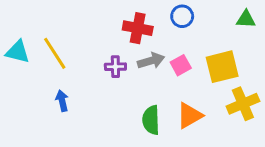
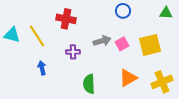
red cross: (138, 28) -> (66, 19), moved
purple cross: (115, 67) -> (73, 52), moved
yellow cross: (243, 104) -> (162, 82), moved
green semicircle: (151, 120) -> (89, 84), moved

